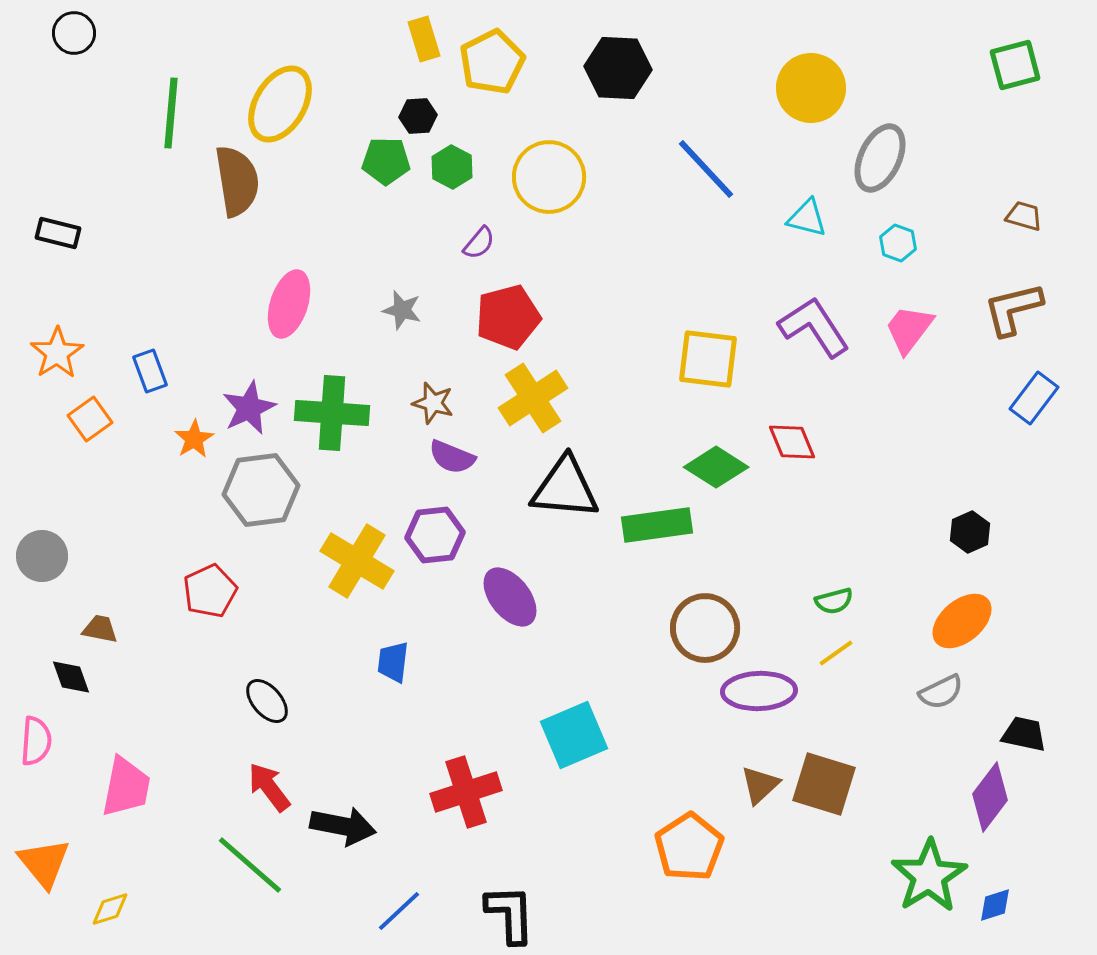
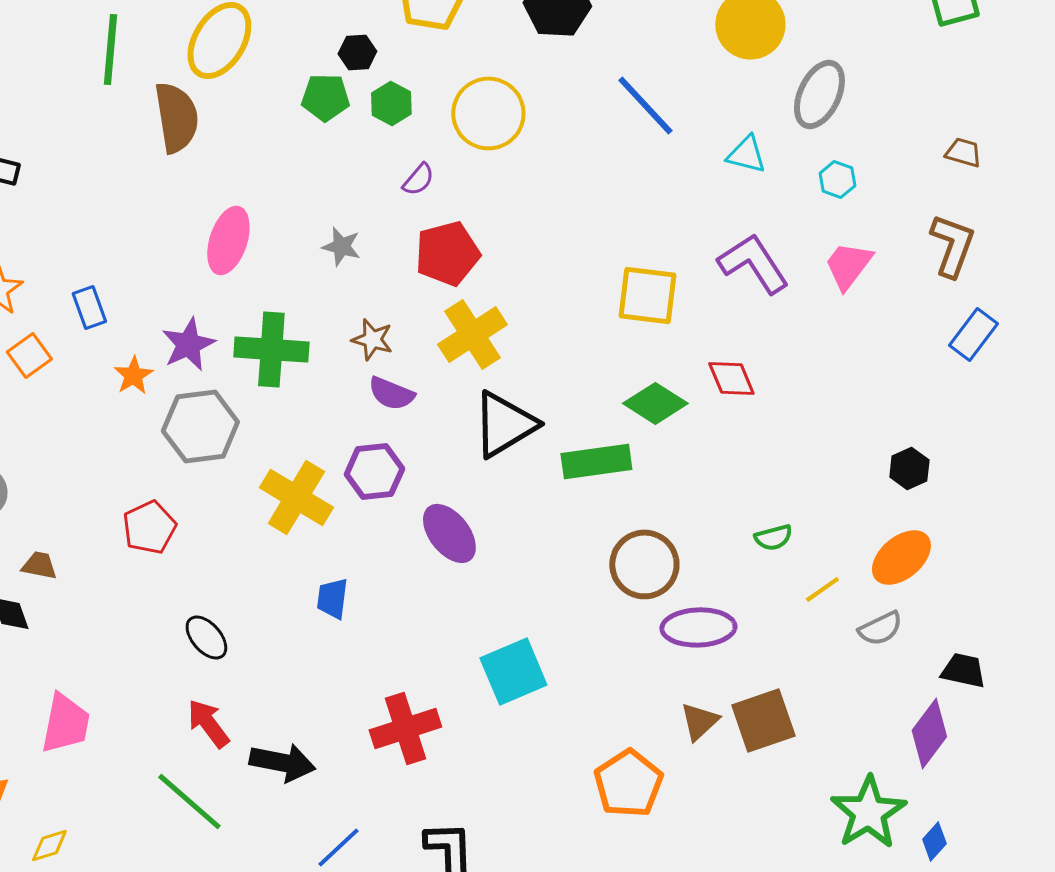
brown L-shape: (1013, 309) -> (952, 245), turned 124
black triangle: (565, 488) -> (504, 424), turned -36
yellow line: (836, 653) -> (822, 589), moved
brown square: (824, 784) -> (763, 720), turned -36
blue diamond: (995, 905) -> (934, 841), turned -30

